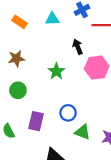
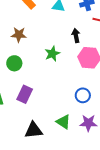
blue circle: (68, 113) -> (83, 95), moved
green triangle: (82, 132) -> (63, 122), moved

